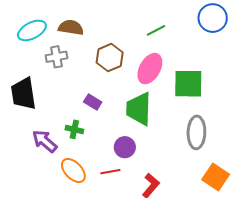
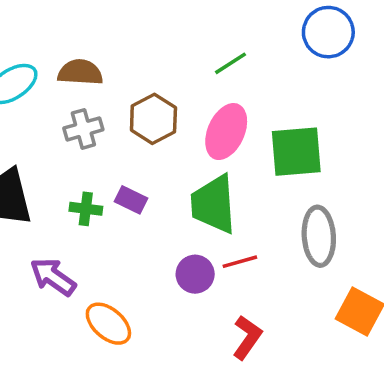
gray cross: (57, 57) -> (83, 129), moved
green cross: (74, 129) -> (86, 209), moved
red line: (110, 172) -> (240, 262), moved

